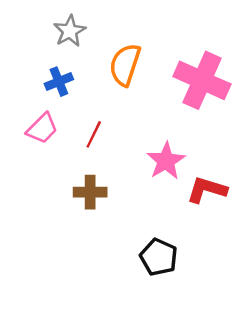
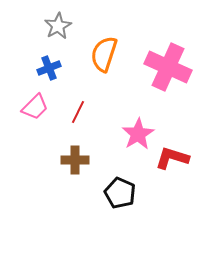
black pentagon: (159, 257) -> (120, 193), moved

